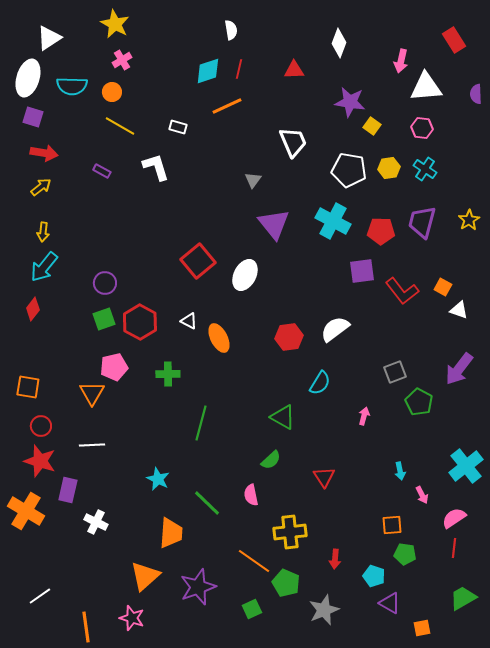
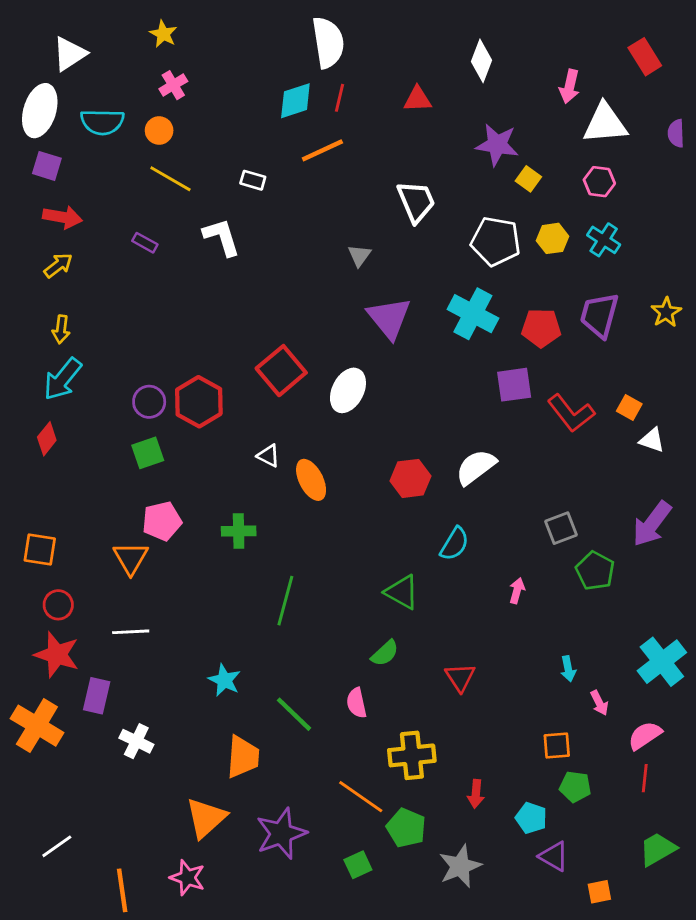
yellow star: (115, 24) -> (163, 34), size x0.7
white semicircle: (231, 30) -> (328, 42), size x1.8
red hexagon: (140, 322) -> (199, 402), moved

